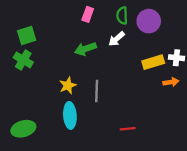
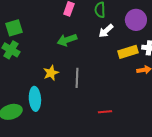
purple circle: (149, 21) -> (136, 20), moved
white arrow: (117, 39) -> (106, 31), moved
cyan ellipse: (70, 115) -> (35, 99), moved

